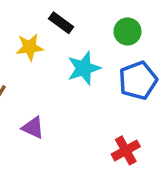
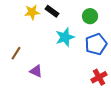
yellow star: (30, 47) -> (32, 12), moved
red cross: (126, 150) -> (99, 77), moved

